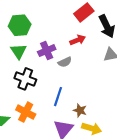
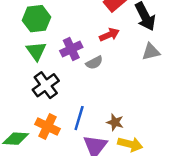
black cross: (25, 79) -> (46, 85), turned 35
blue line: (58, 97) -> (79, 118), moved

